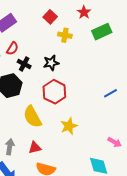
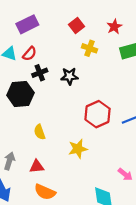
black cross: (24, 64) -> (40, 73), turned 32
red hexagon: (54, 92) -> (98, 114), moved
yellow semicircle: (32, 117) -> (40, 132), size x0.6

